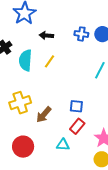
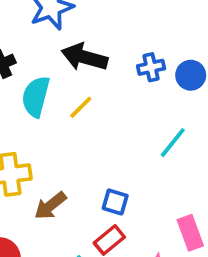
blue cross: (81, 34) -> (151, 67), turned -32
black arrow: (46, 35) -> (84, 57), size x1.6

